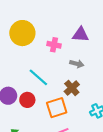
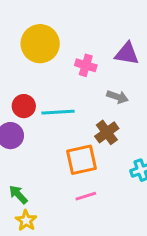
cyan line: (38, 77) -> (58, 112), turned -50
red circle: (27, 100) -> (24, 106), moved

